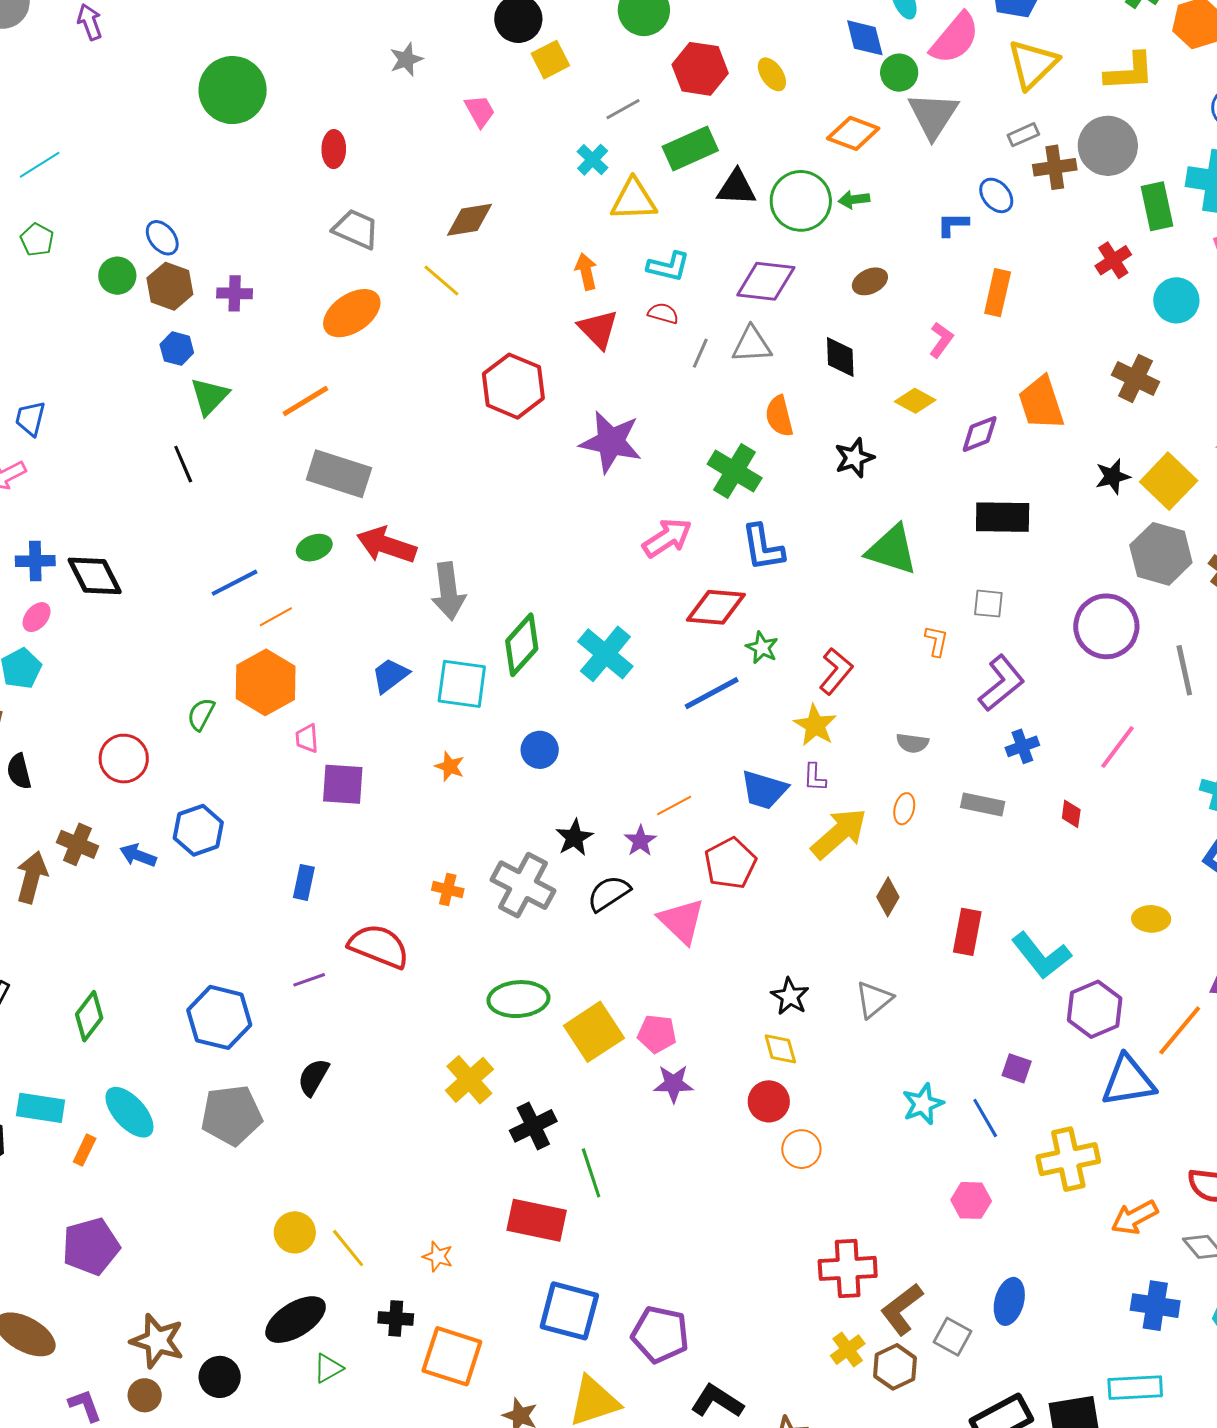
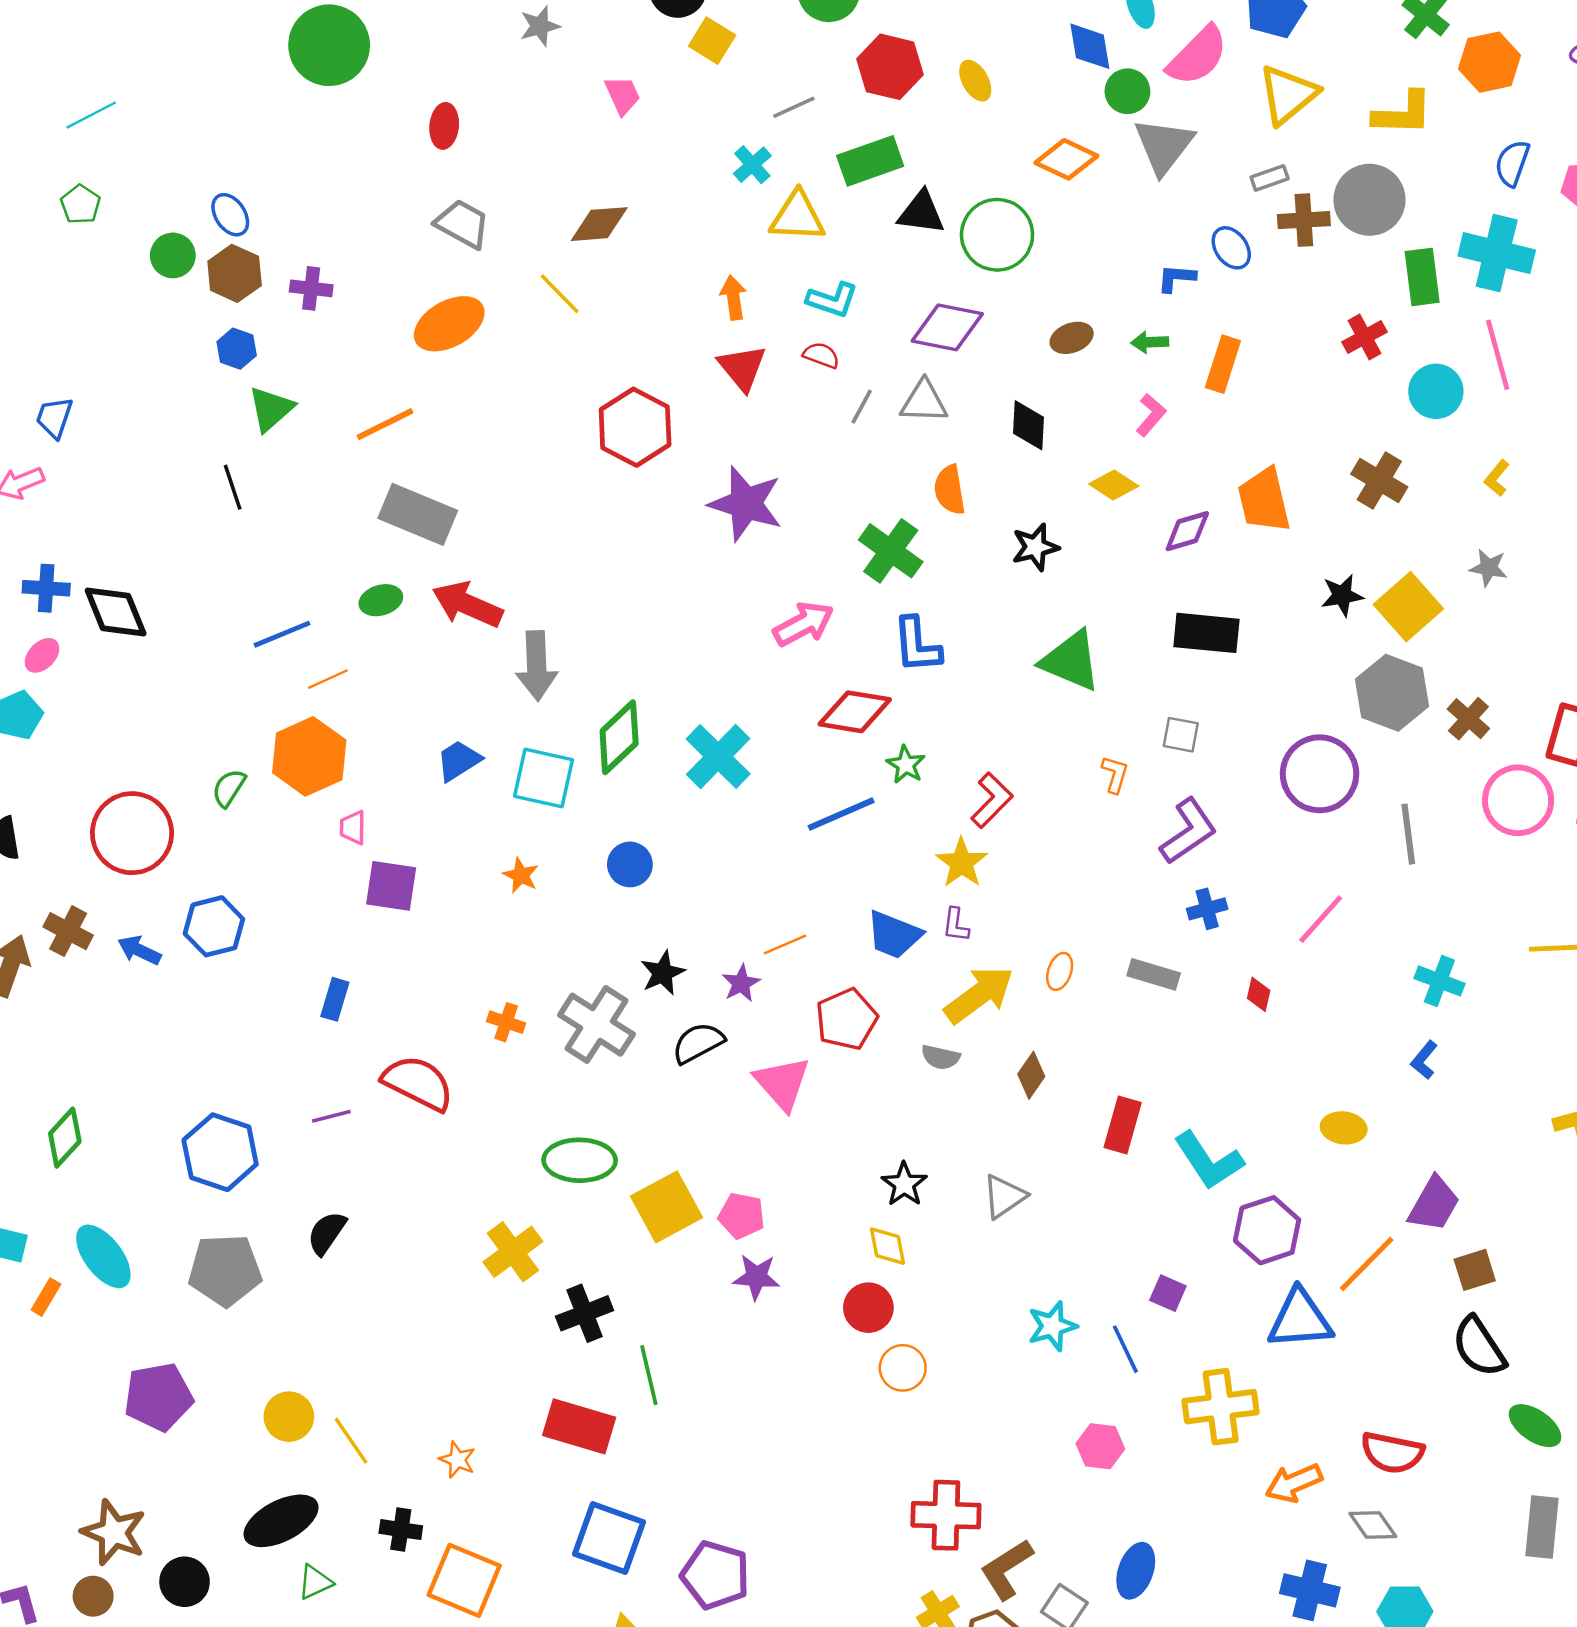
yellow square: (550, 60) -> (712, 41), turned -36
green arrow: (854, 200) -> (1150, 342), moved
gray semicircle: (912, 743) -> (941, 1057), moved
red circle: (124, 759) -> (132, 833), size x1.4
purple pentagon: (91, 1246) -> (158, 1397), moved

